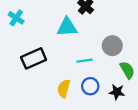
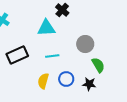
cyan line: (84, 61) -> (52, 56), moved

